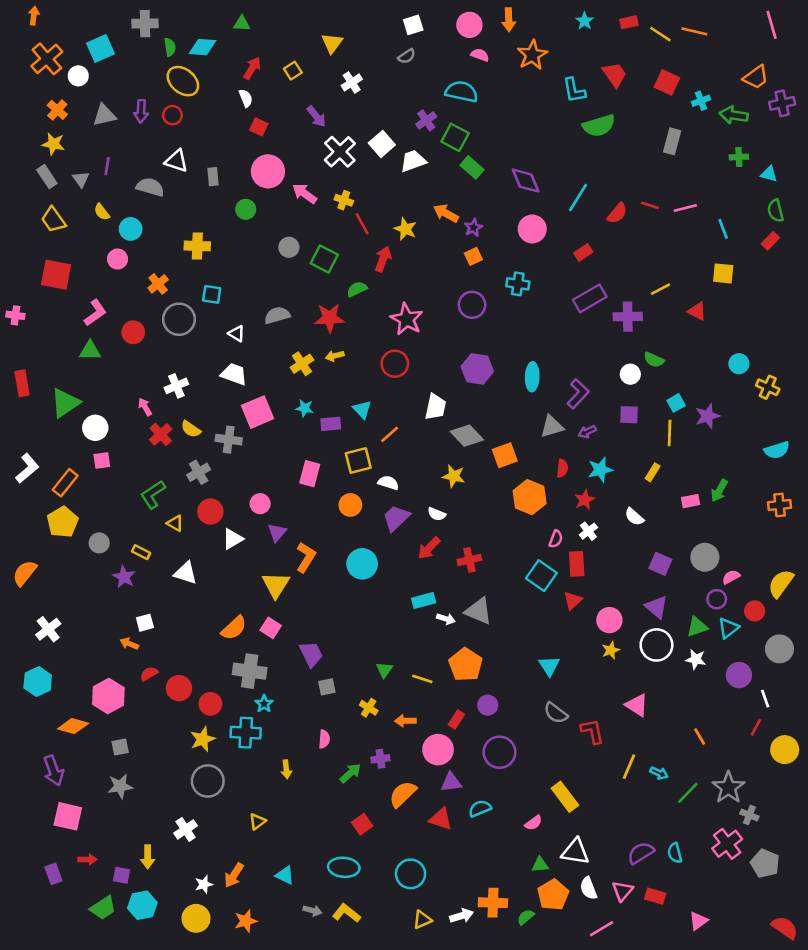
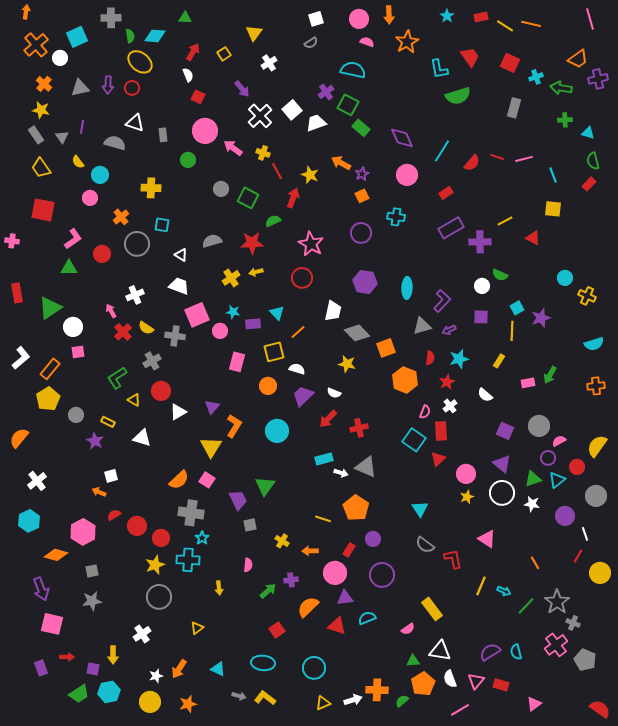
pink circle: (260, 504) -> (220, 331), moved
green triangle: (384, 670) -> (265, 486), moved, size x1.5

